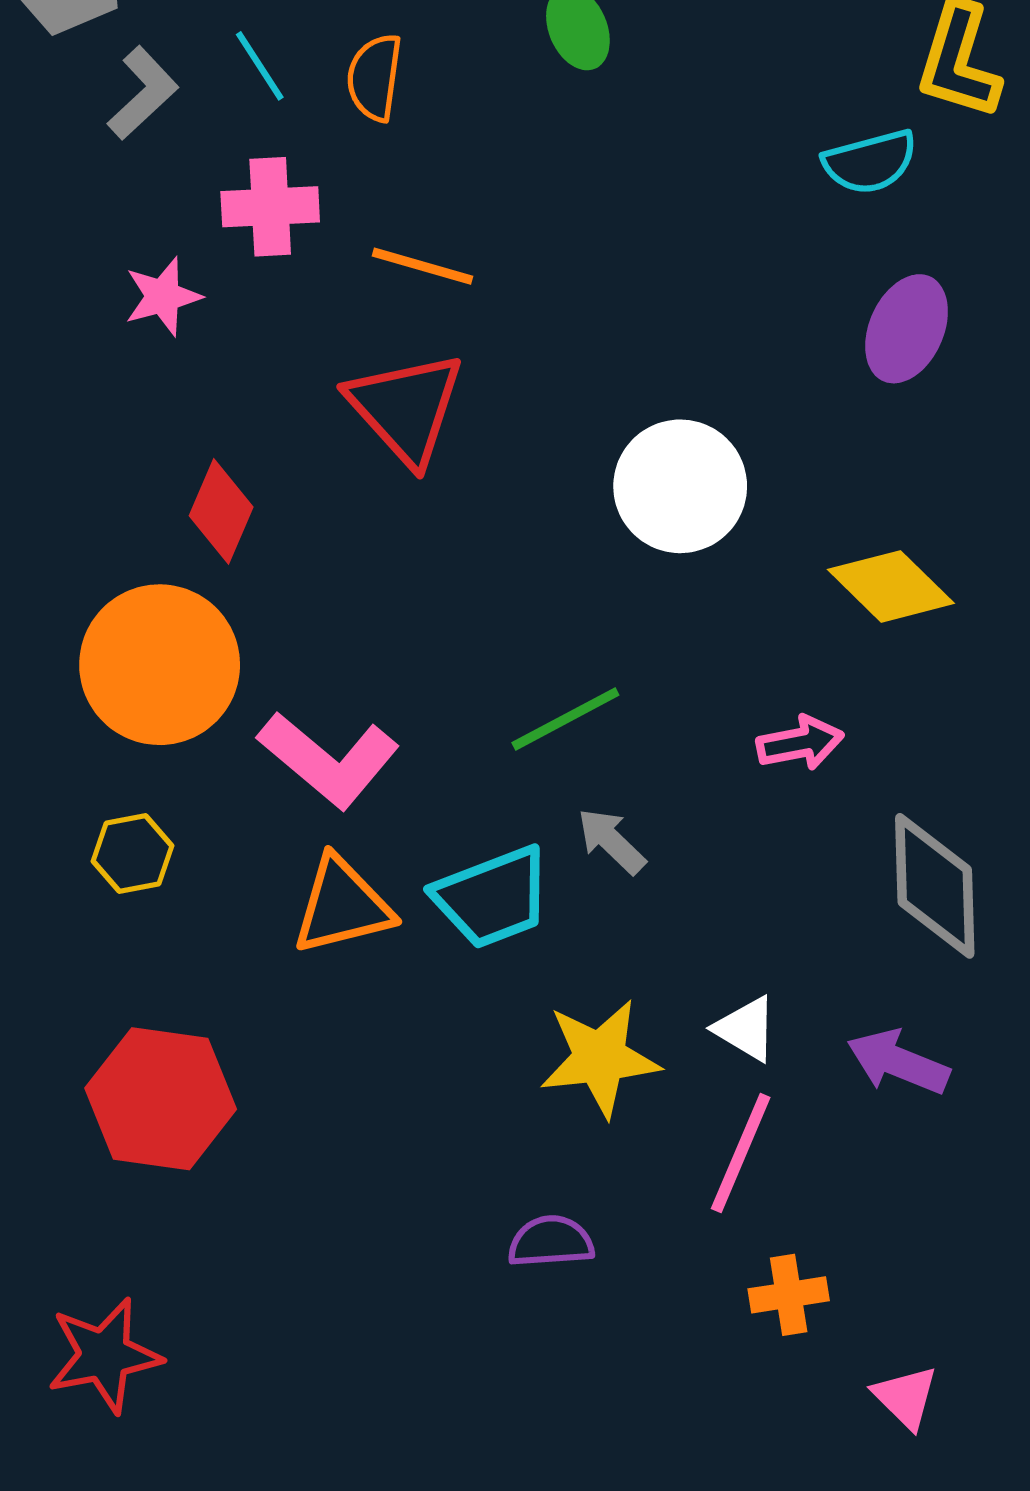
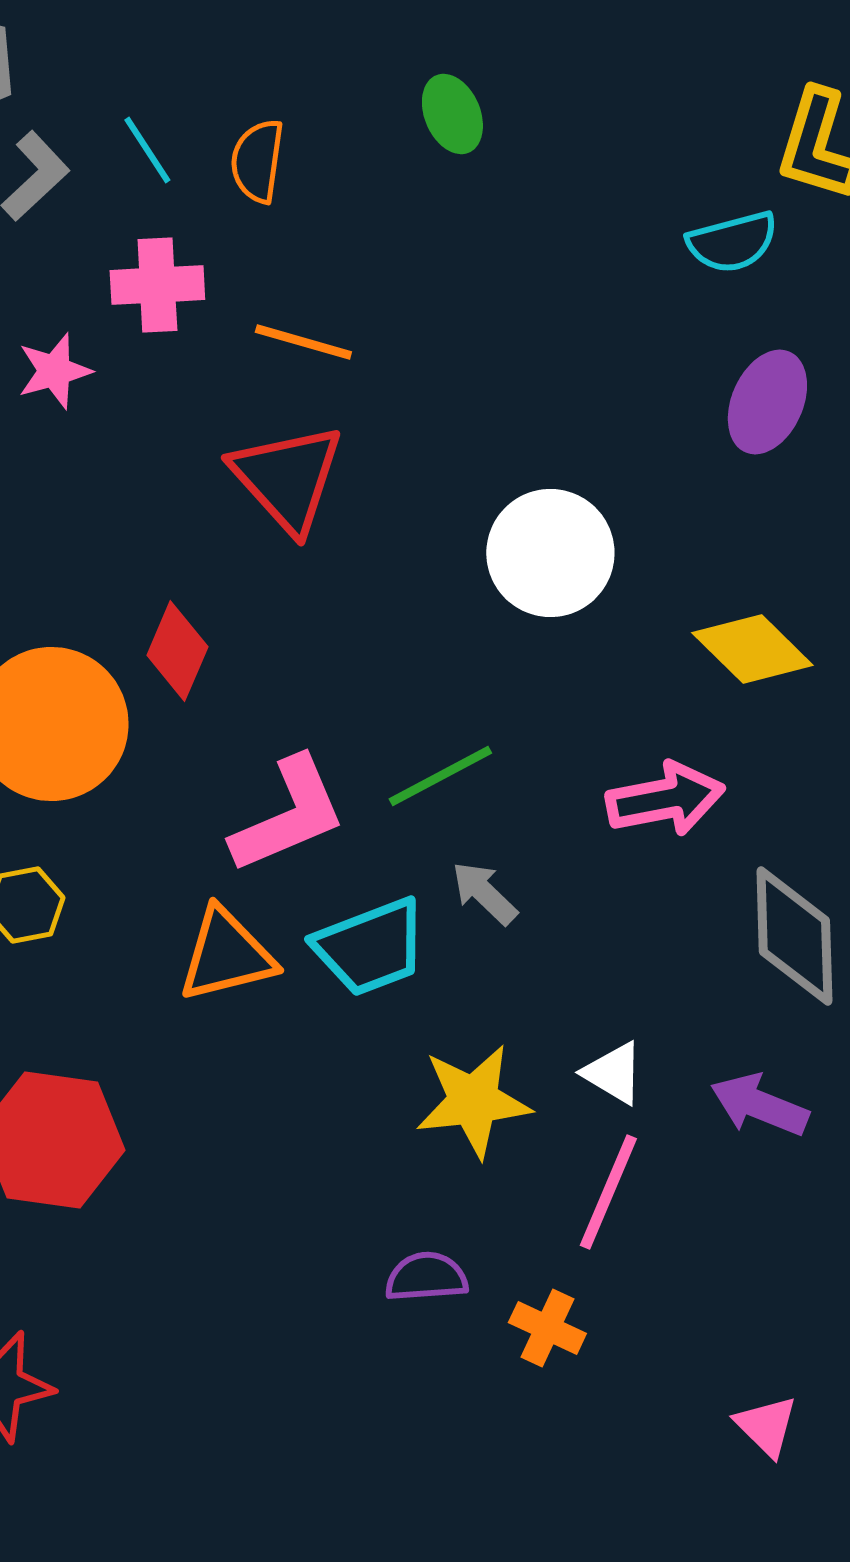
red diamond: (221, 511) -> (177, 651), moved
pink arrow: (800, 743) -> (665, 799), size x1.4
pink L-shape: (329, 760) -> (288, 815), moved, turned -63
orange cross: (789, 1295) -> (547, 1328), moved, turned 34

